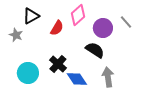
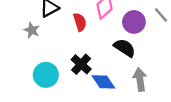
red semicircle: (57, 28) -> (80, 22), turned -49

